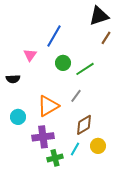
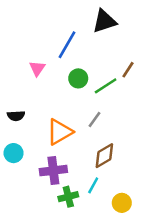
black triangle: (99, 16) -> (104, 21), moved
brown line: (106, 38) -> (128, 70), moved
black semicircle: (13, 79) -> (16, 116), moved
cyan circle: (18, 117) -> (14, 153), moved
yellow circle: (98, 146) -> (122, 203), moved

